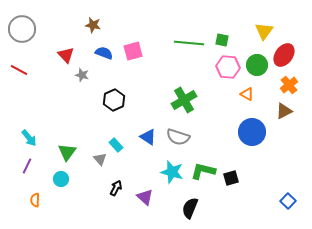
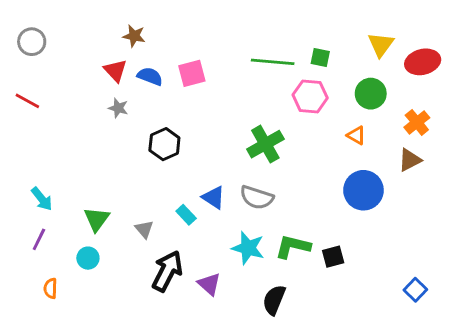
gray circle: (22, 29) -> (32, 42), size x0.7
red triangle: (66, 55) -> (115, 71), moved
red ellipse: (284, 55) -> (423, 62), moved, turned 40
pink hexagon: (228, 67) -> (310, 96), moved
cyan rectangle: (116, 145) -> (186, 215), moved
black arrow: (116, 188) -> (167, 271), size x1.8

